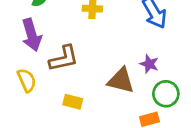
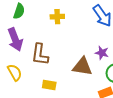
brown L-shape: (64, 58) -> (40, 54), turned 115

